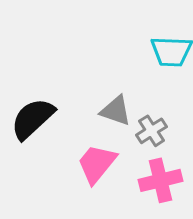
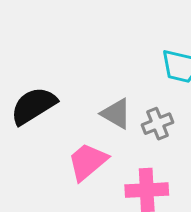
gray cross: (152, 131) -> (158, 124), moved

